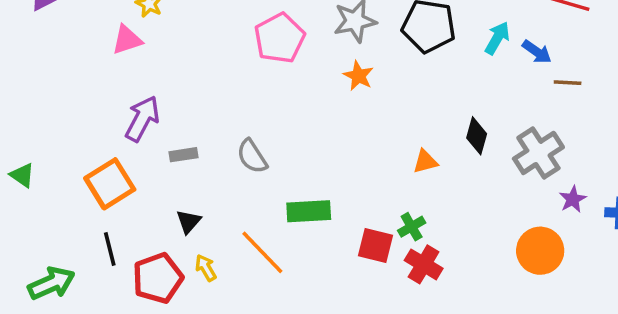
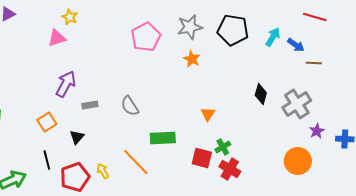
orange triangle: (425, 162) -> (208, 114), moved, turned -42
orange square: (110, 184) -> (47, 122), size x0.7
black triangle: (189, 222) -> (77, 137), moved

